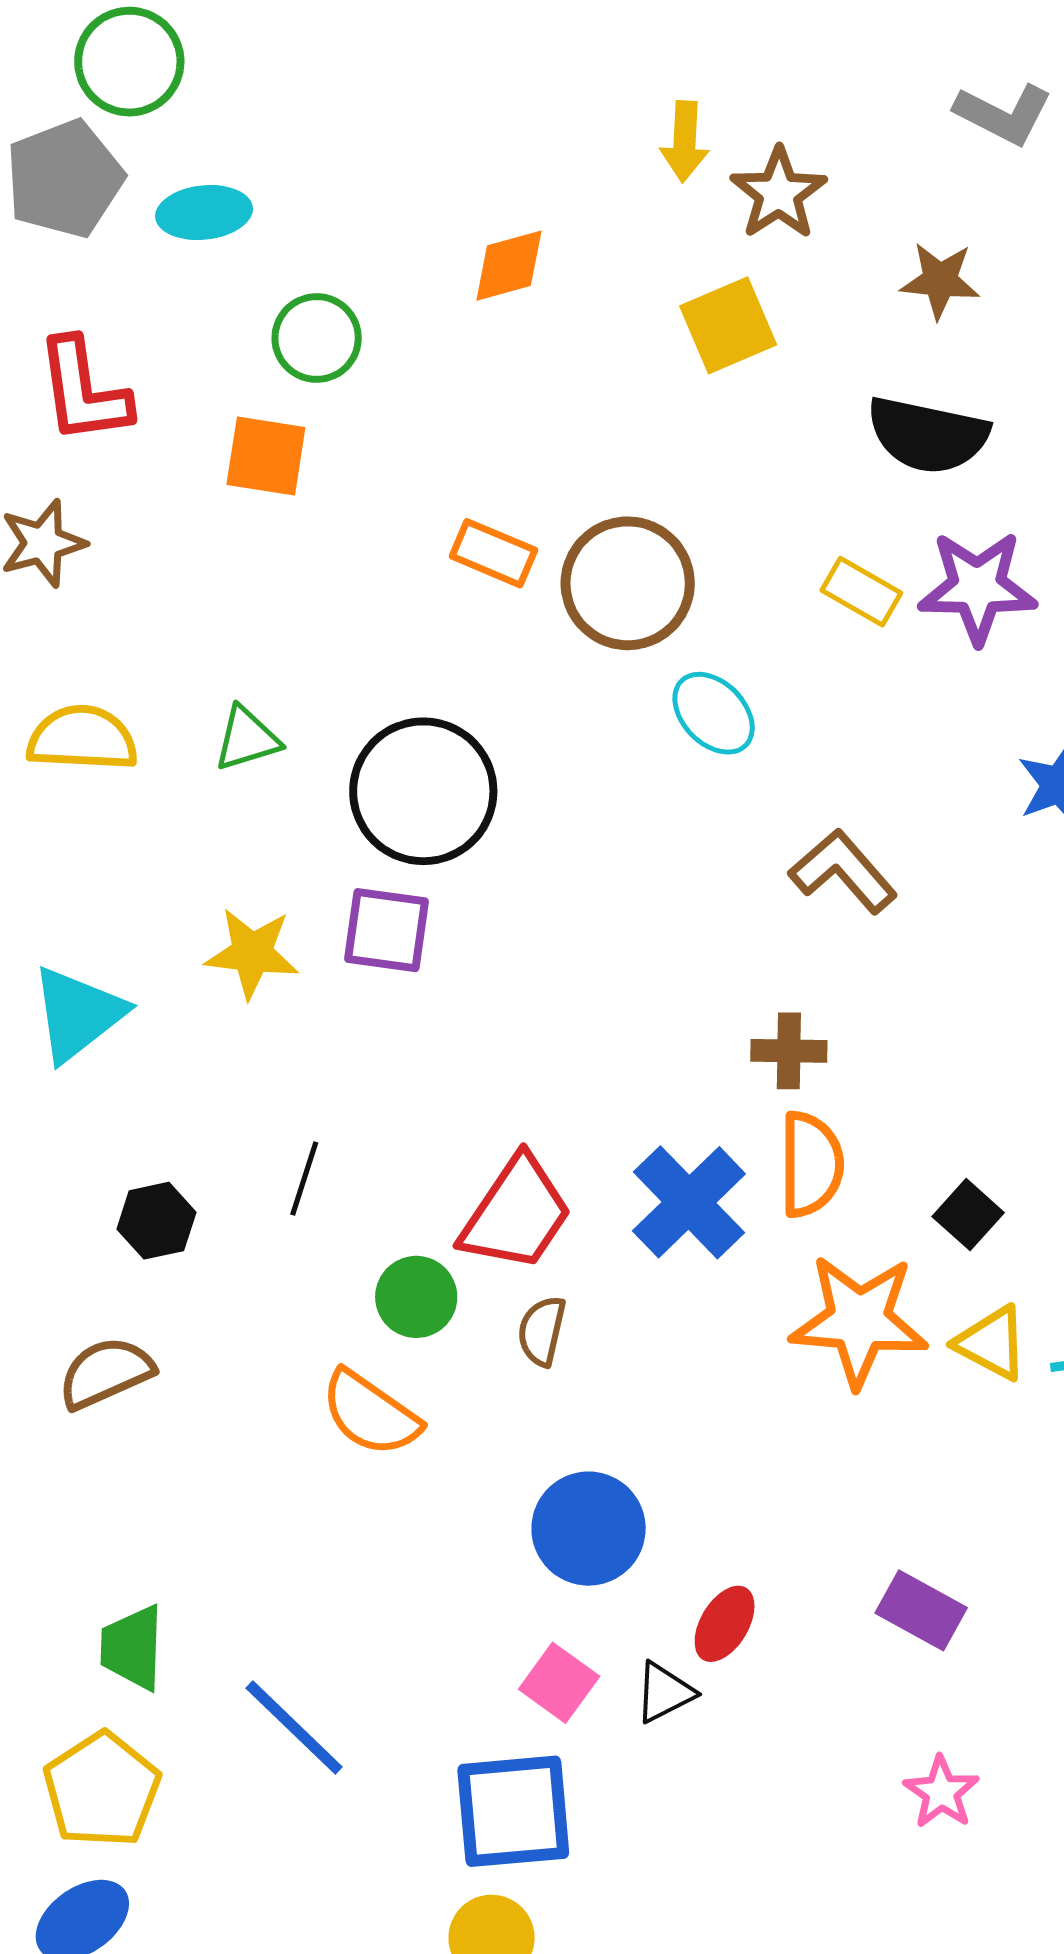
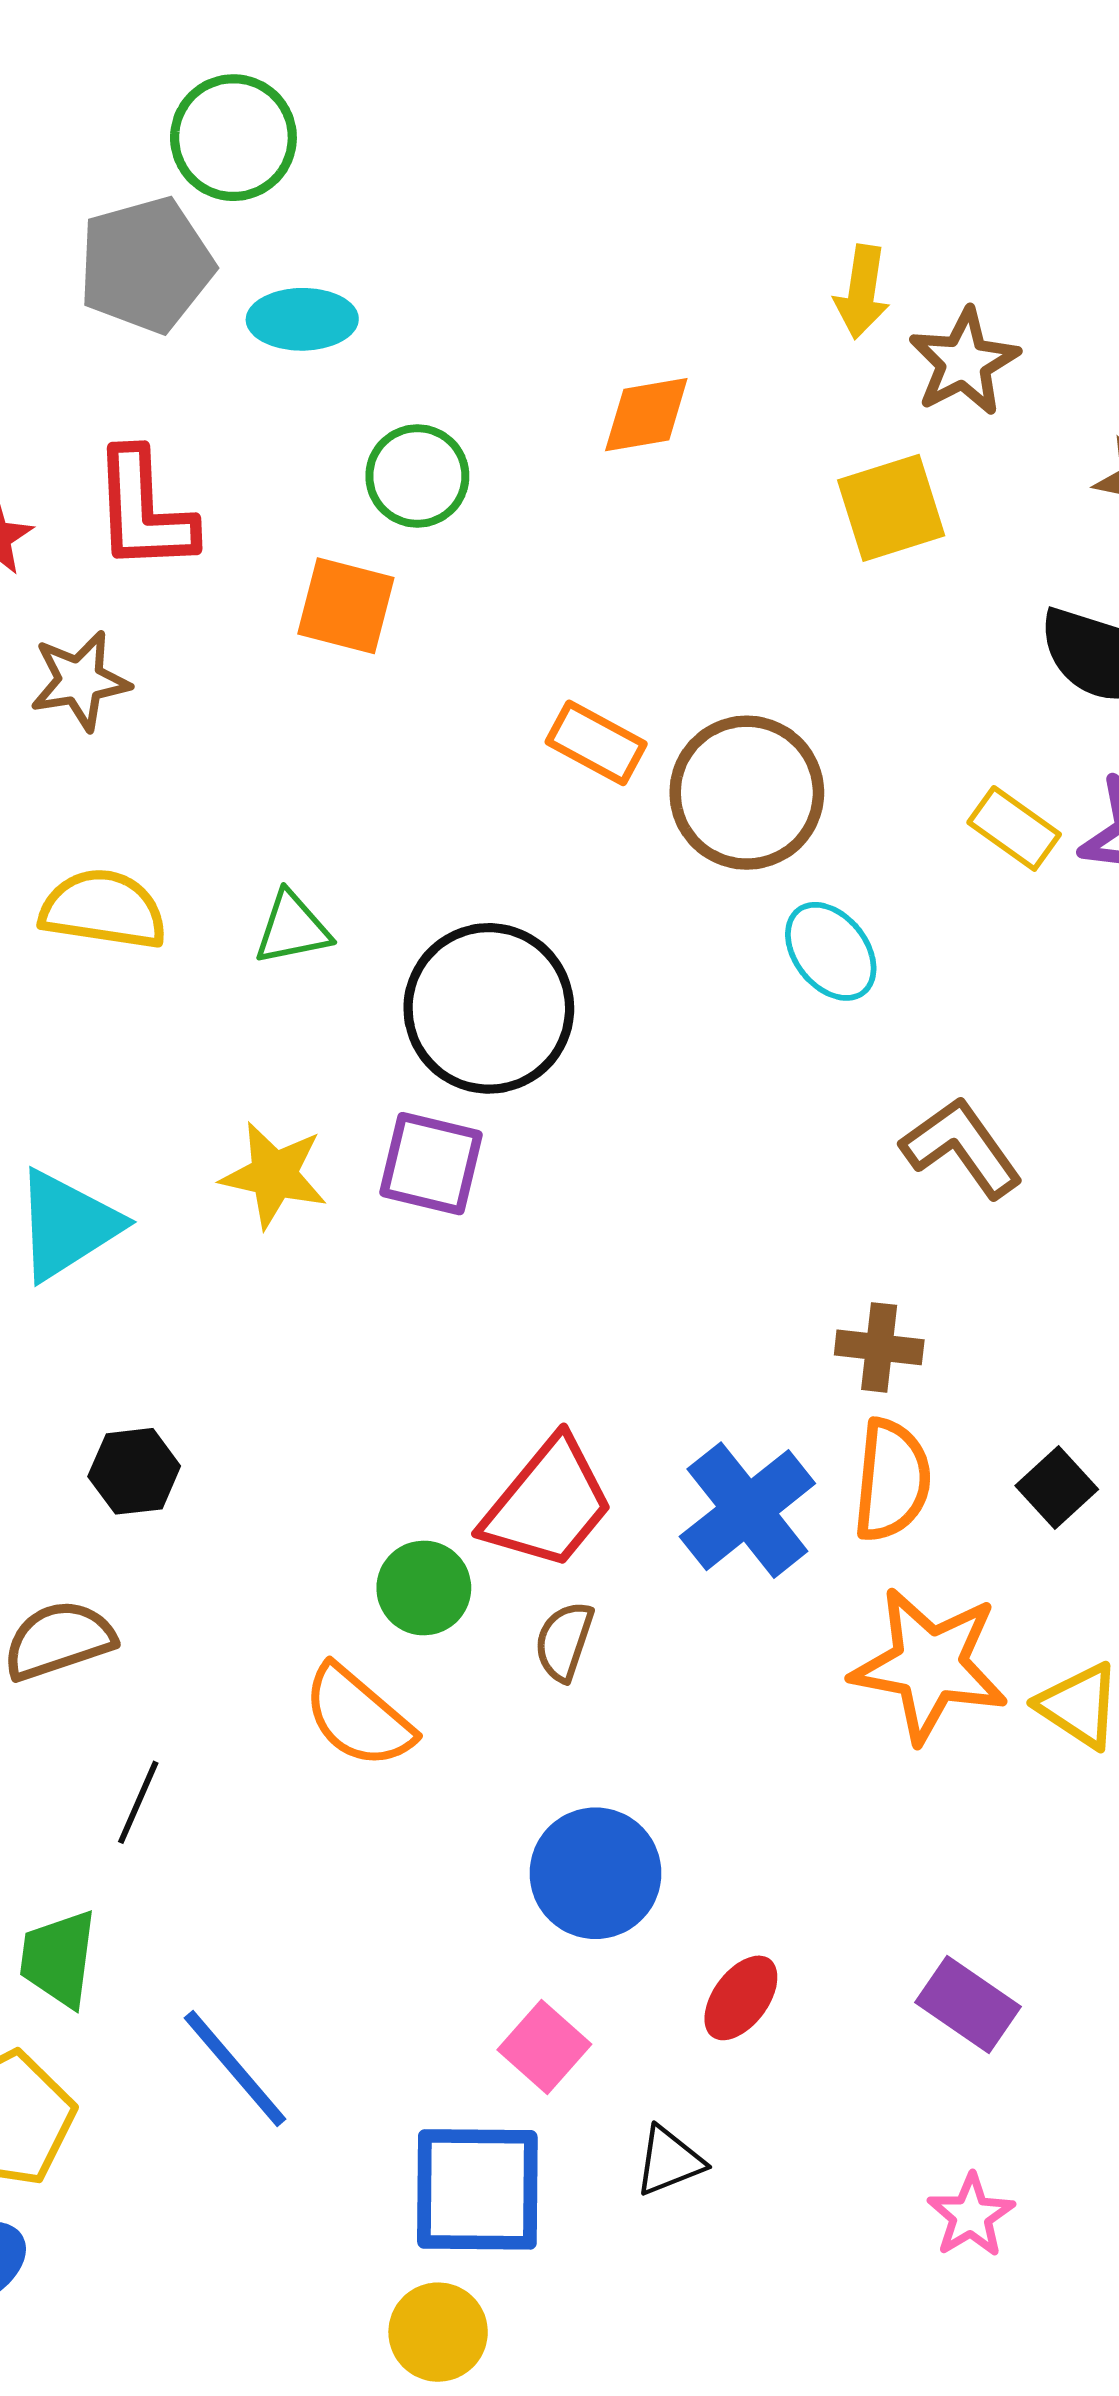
black line: (304, 1178) -> (138, 1802), moved
black square: (968, 1215) -> (1057, 1487), moved
black triangle: (664, 1692) -> (669, 2161), moved

